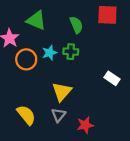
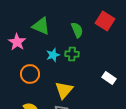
red square: (107, 15) -> (105, 21), turned 30
orange circle: (26, 59) -> (30, 74), moved

